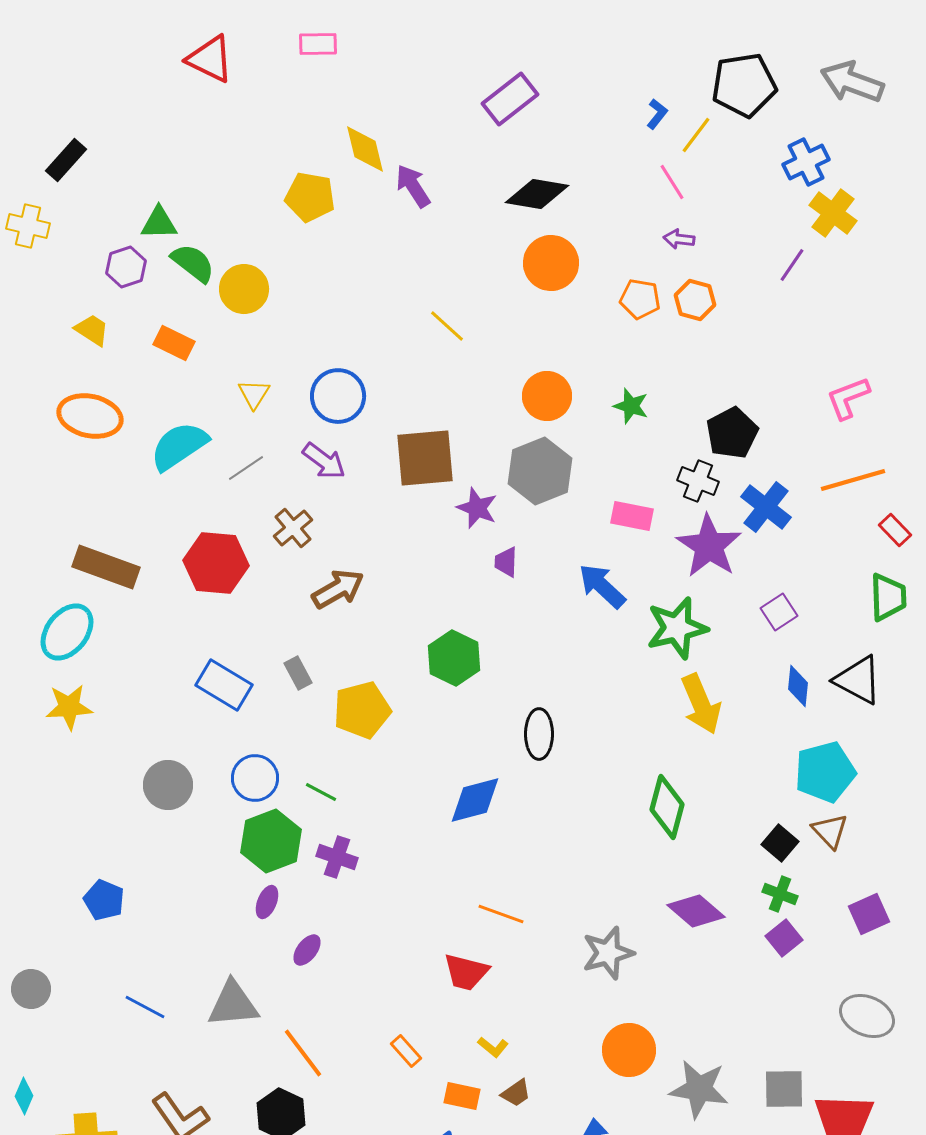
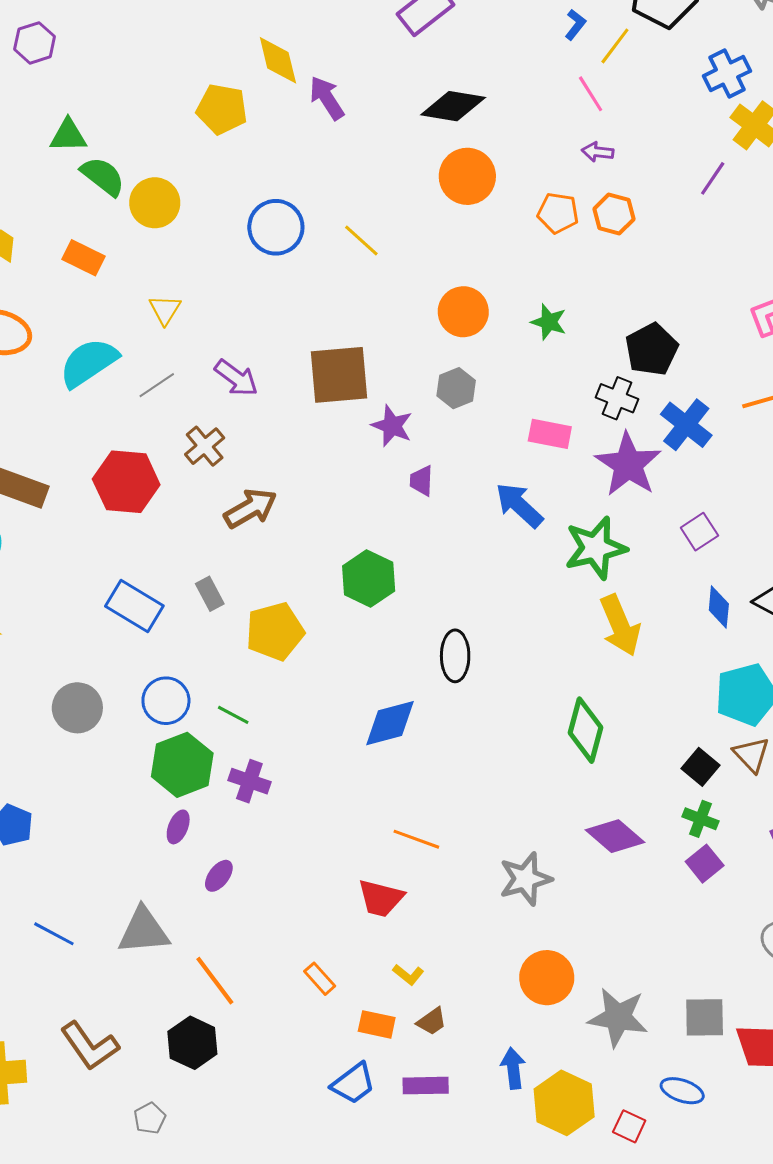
purple hexagon: (126, 267) -> (35, 43), moved
blue circle: (338, 396) -> (276, 227), moved
gray hexagon: (540, 471) -> (456, 388), size x0.6

